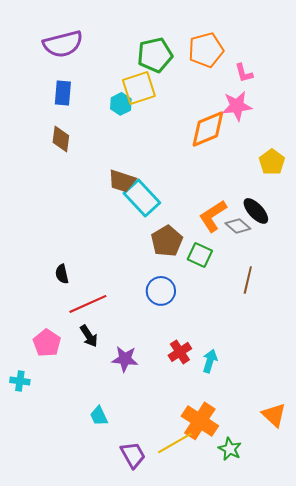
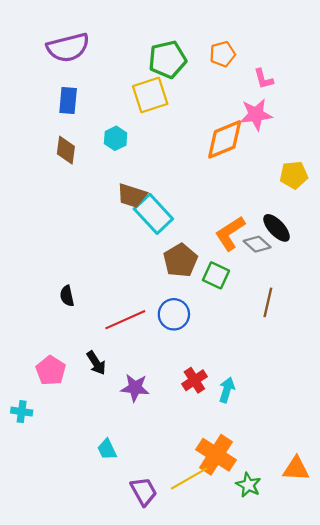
orange pentagon: (206, 50) -> (223, 54), size x0.7
cyan hexagon: (121, 104) -> (116, 138), moved
yellow pentagon: (272, 162) -> (294, 175), turned 30
red line: (88, 304) -> (125, 320), moved
orange triangle: (274, 415) -> (296, 469), moved, turned -40

